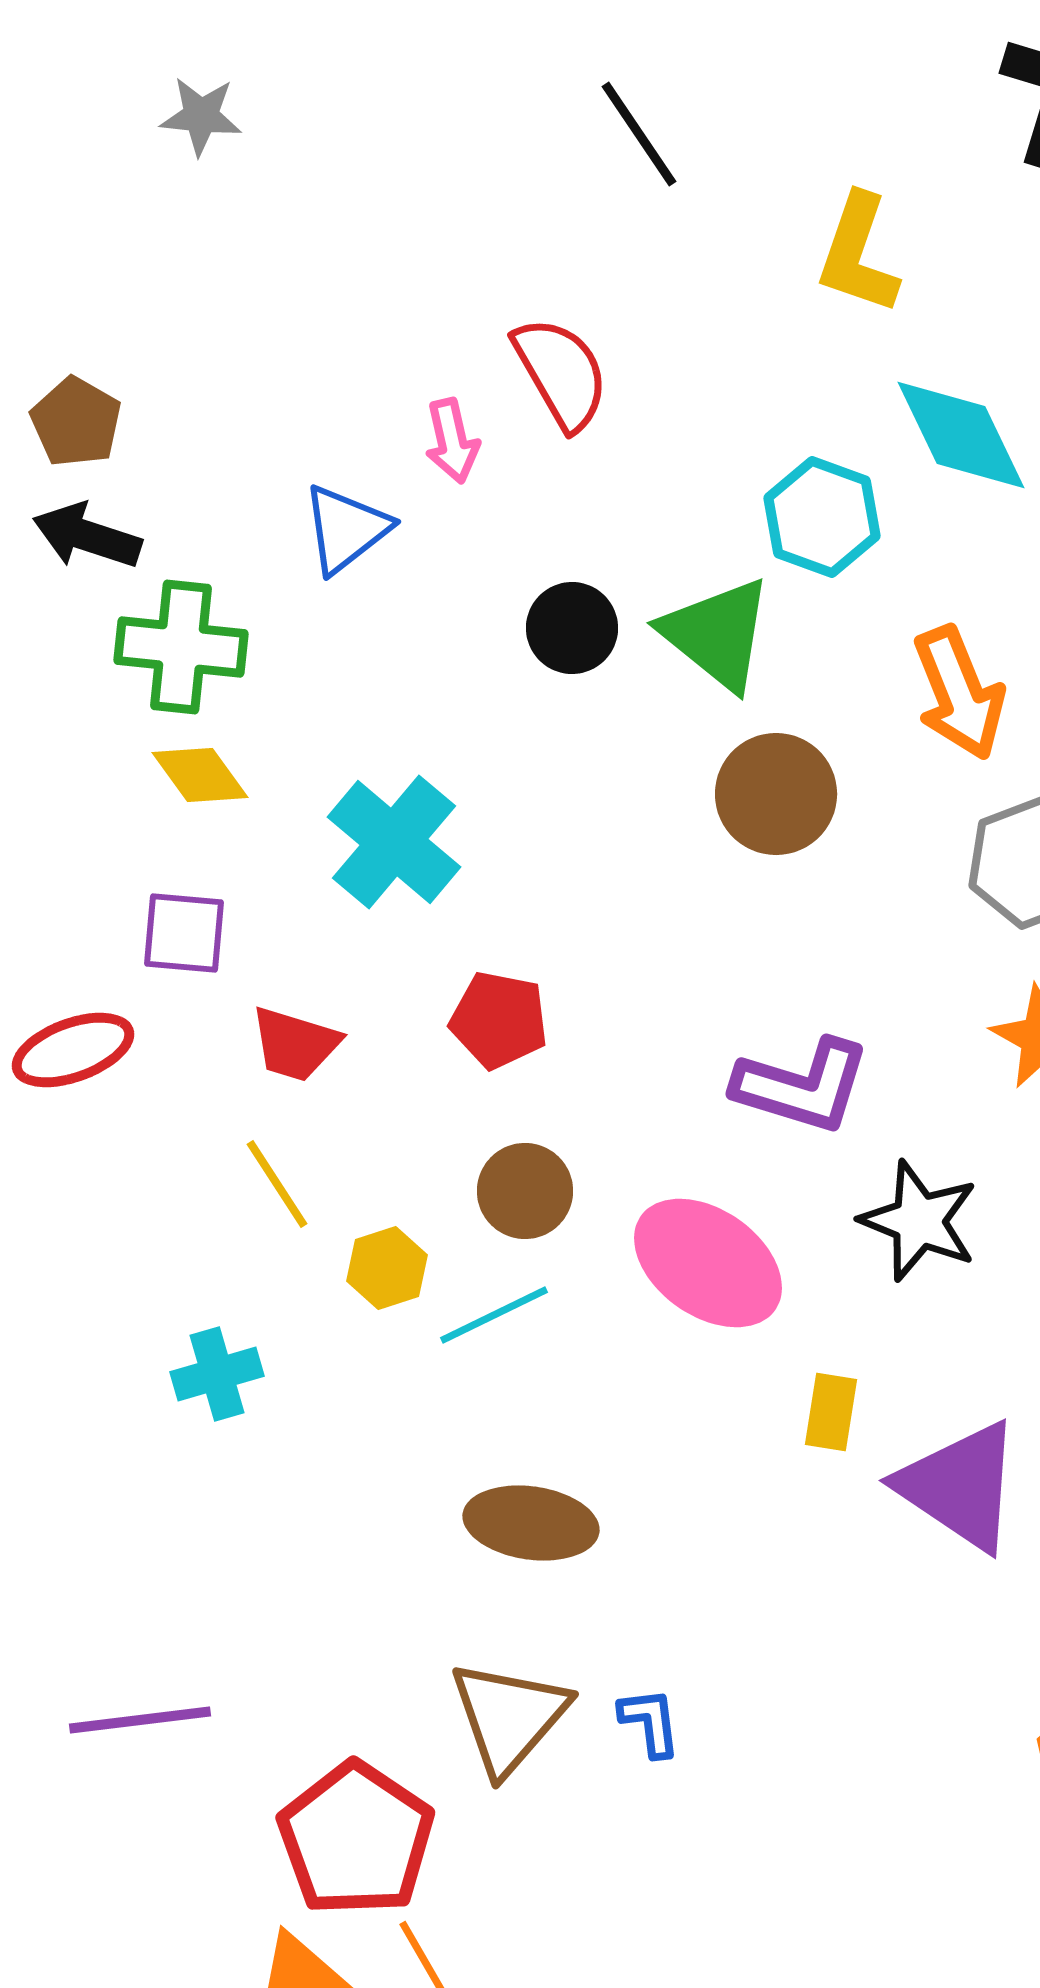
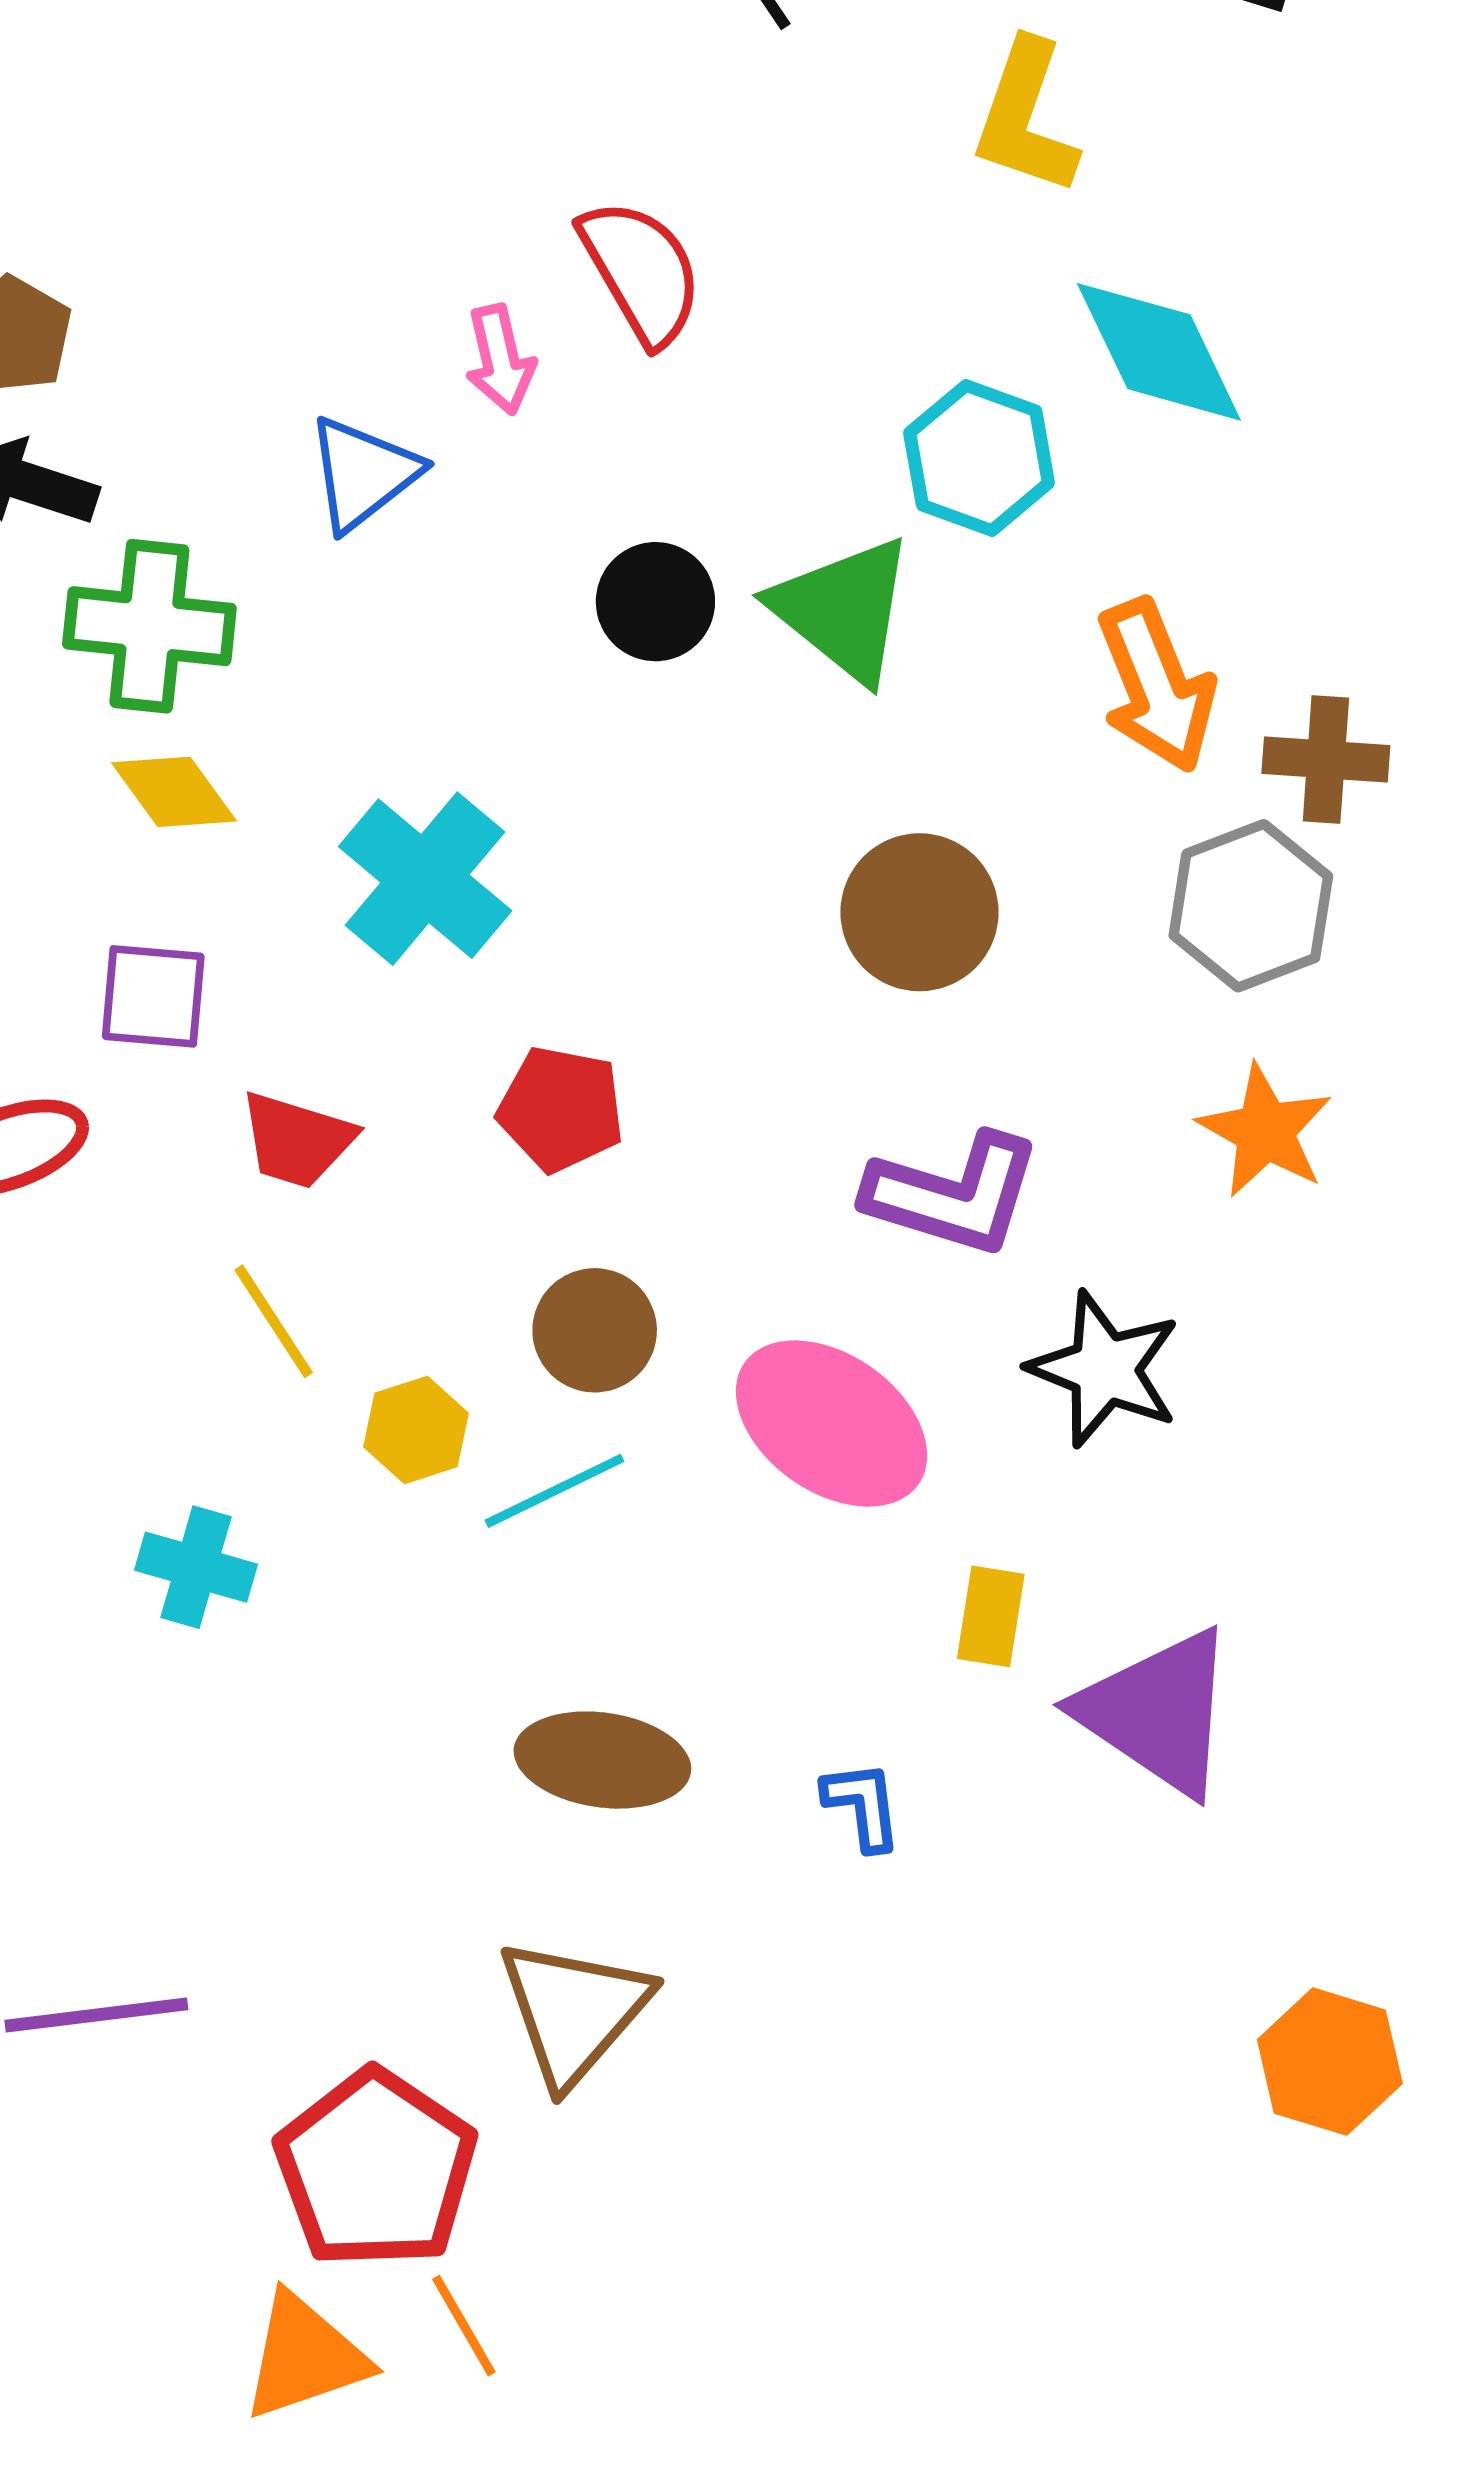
brown circle: (776, 794) -> (920, 912), moved
cyan cross: (217, 1374) -> (196, 1567), turned 32
blue L-shape: (650, 1722) -> (863, 1805), moved

